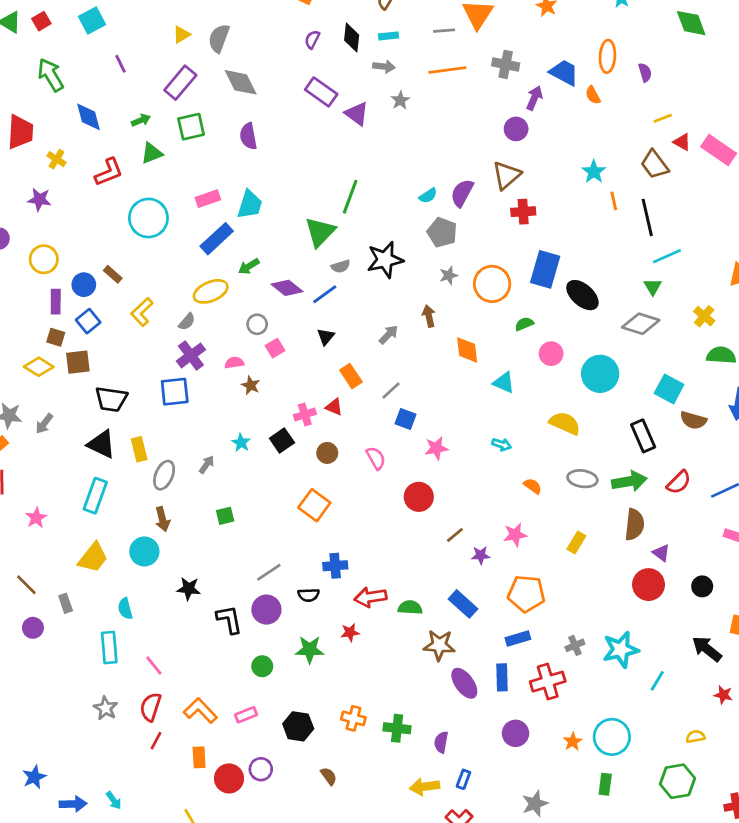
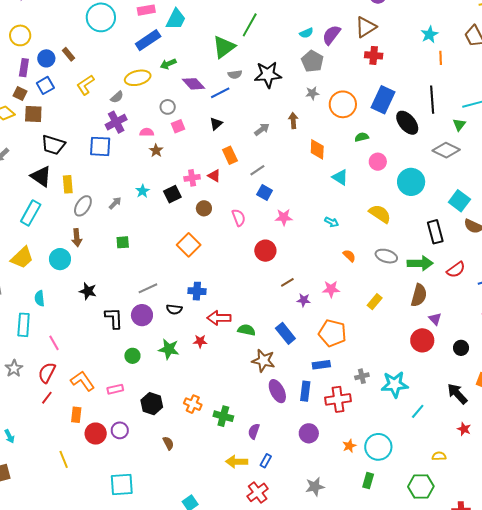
black line: (647, 217) -> (432, 100), moved

